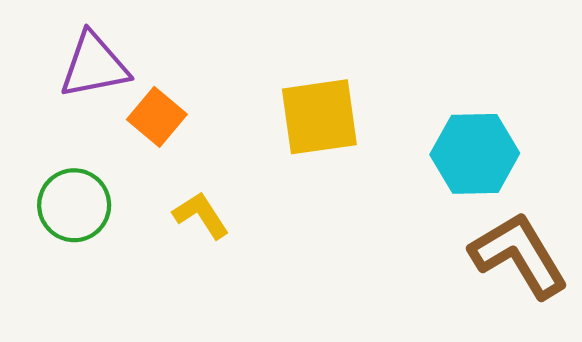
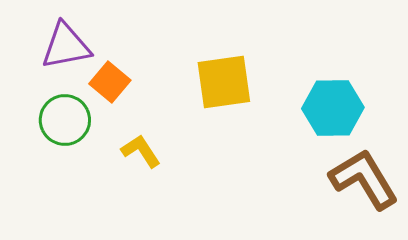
green circle: (74, 205) -> (65, 120), moved

